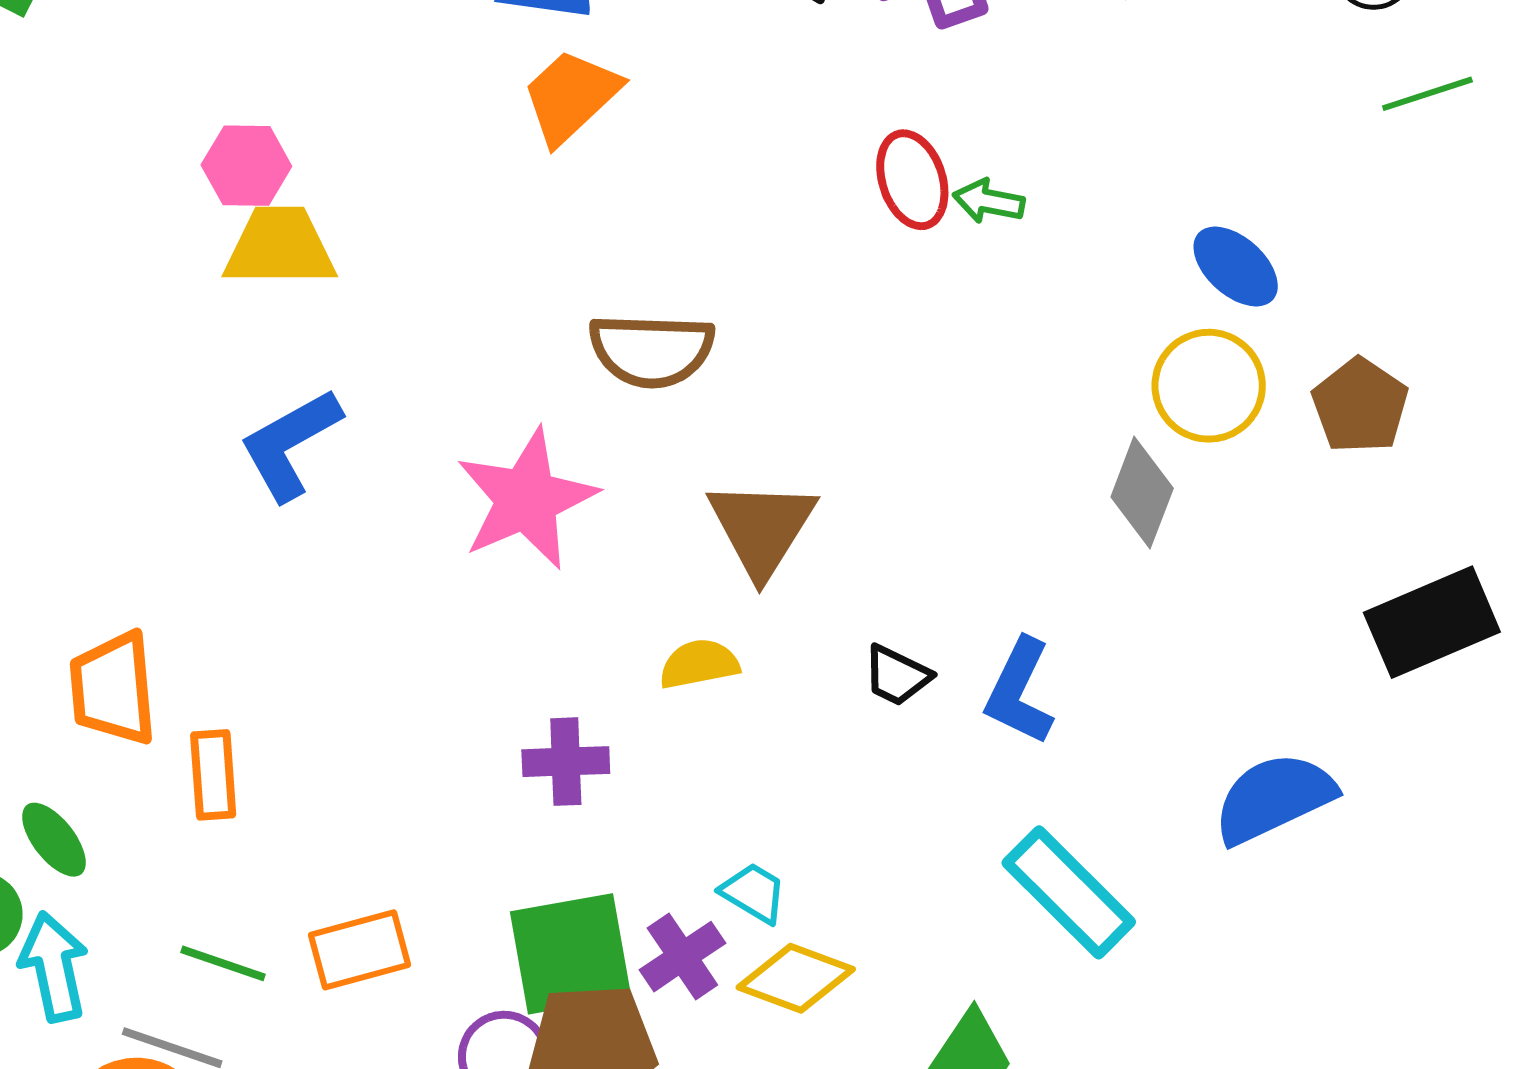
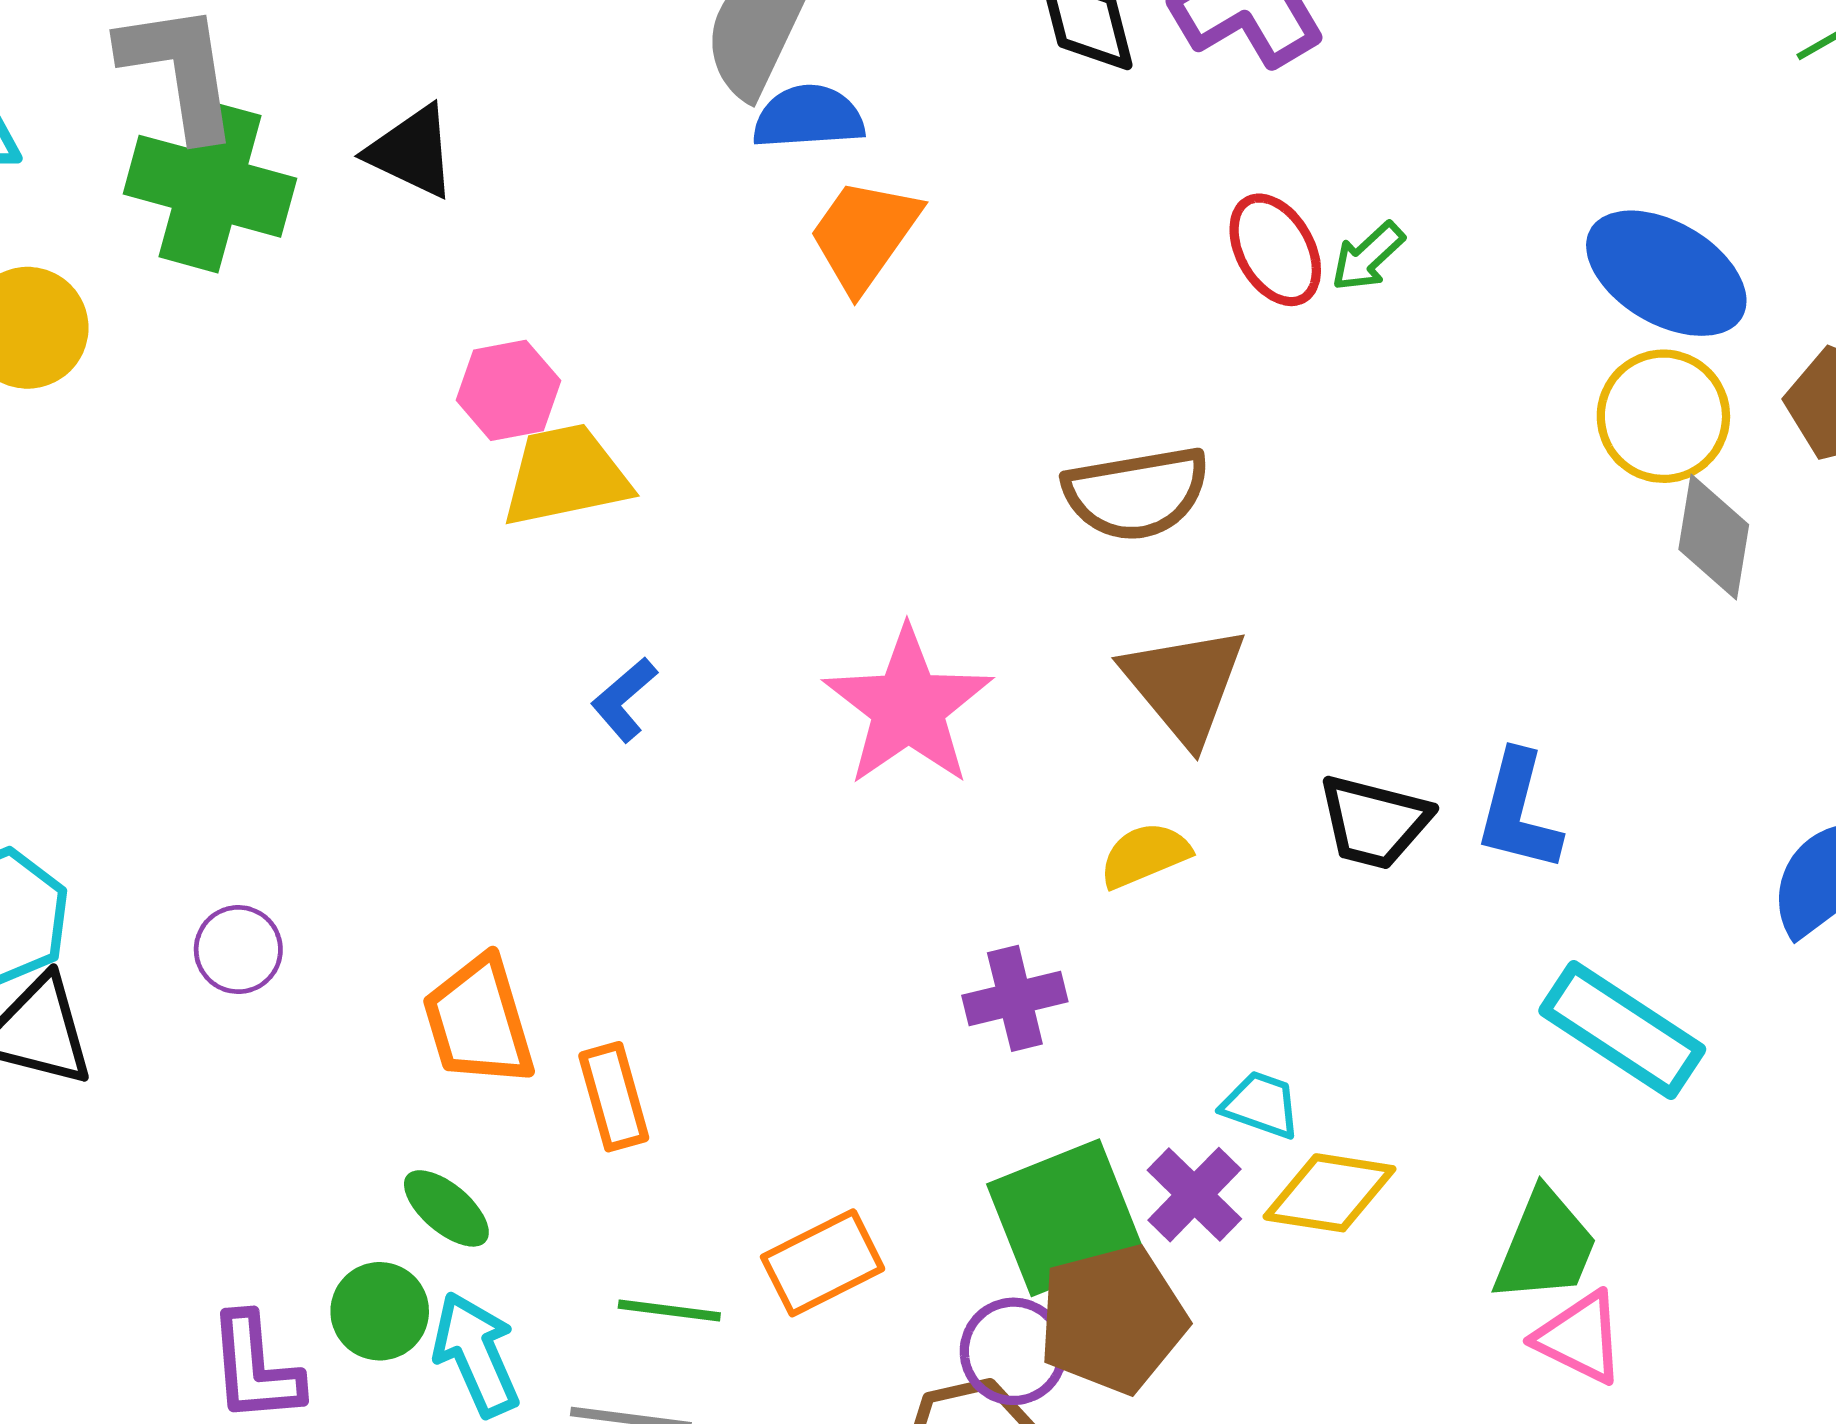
green arrow: (989, 201) -> (1368, 257), turned -42
blue ellipse: (1236, 267) -> (1666, 273), size x1.5
brown semicircle: (652, 350) -> (1136, 493), moved
blue L-shape: (290, 444) -> (624, 700), size x0.6
gray diamond: (1142, 493) -> (1714, 537), moved
black trapezoid: (897, 675) -> (1374, 822), size x1.4

